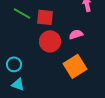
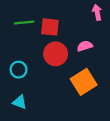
green line: (22, 13) -> (24, 22), turned -36
cyan circle: (14, 64) -> (19, 70), moved

